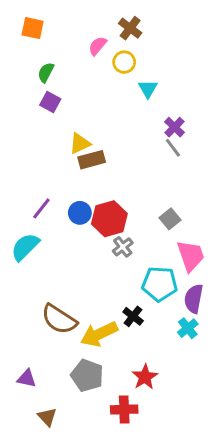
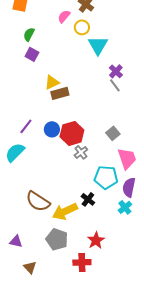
cyan triangle: (148, 89) -> (98, 45), size x1.5

